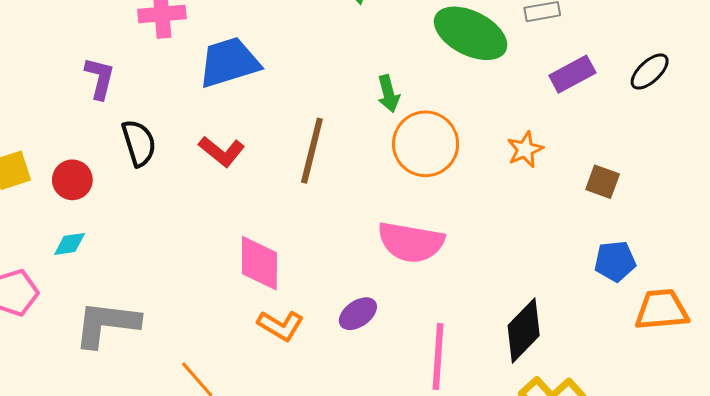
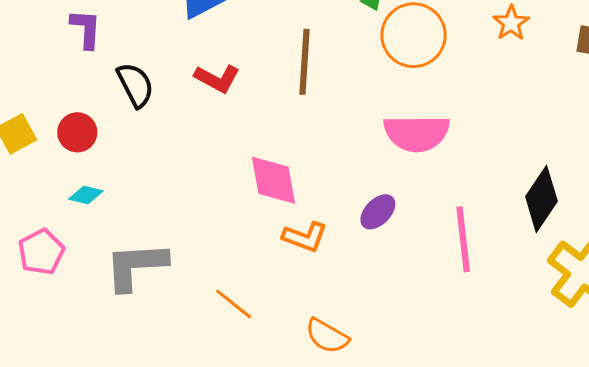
cyan diamond: (70, 244) -> (86, 195), turned 32

